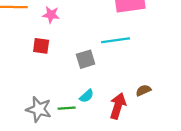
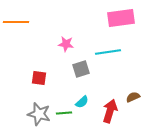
pink star: (51, 15) -> (66, 44), moved
red square: (41, 46) -> (39, 78), moved

